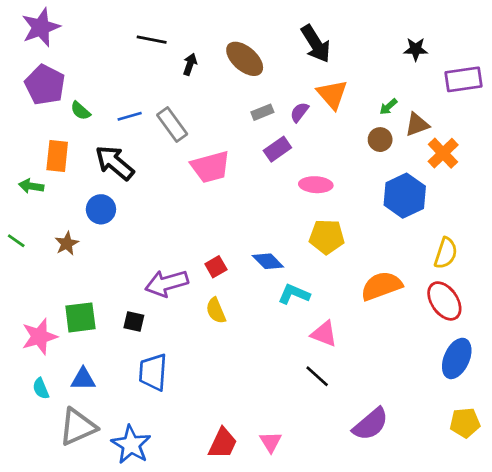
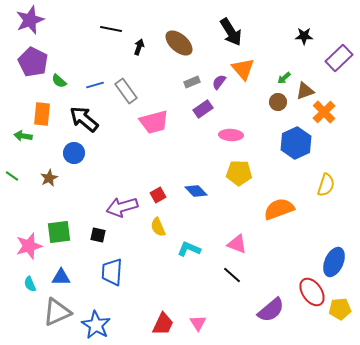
purple rectangle: (464, 79) -> (339, 58), turned -36
cyan L-shape: (294, 294) -> (189, 249), moved
red ellipse: (444, 301) -> (312, 292), moved

